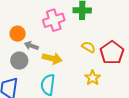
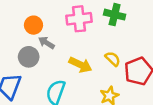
yellow arrow: (52, 58) -> (80, 65), moved

